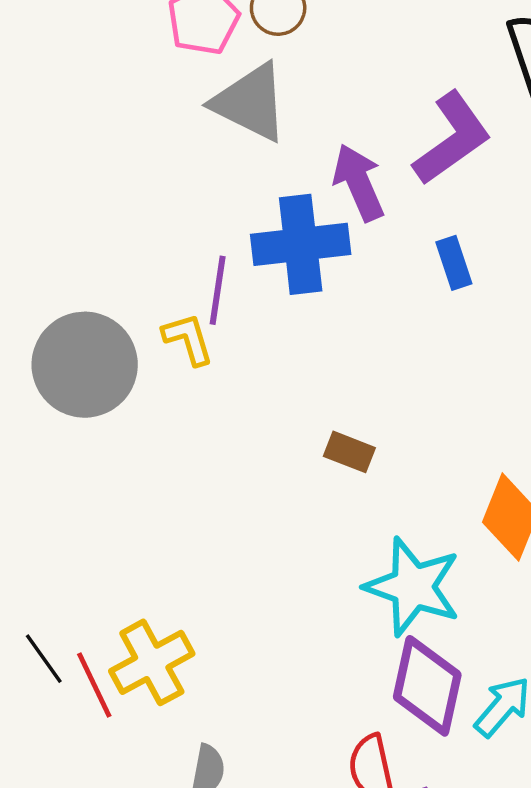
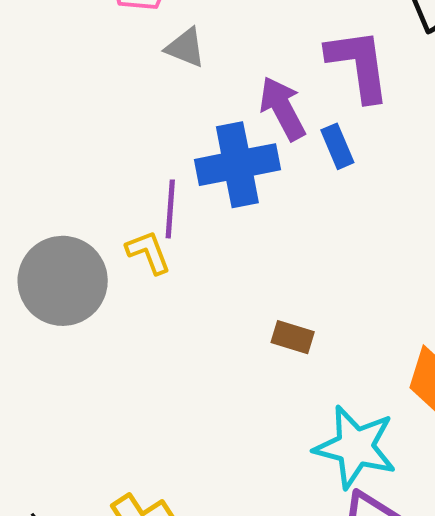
gray triangle: (250, 102) -> (185, 48), size x0.6
purple L-shape: (452, 138) -> (359, 65), turned -58
blue rectangle: (454, 263) -> (337, 146), moved

